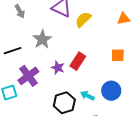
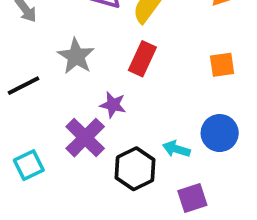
red rectangle: (78, 61) -> (142, 59), moved
purple cross: (28, 76) -> (85, 138), moved

